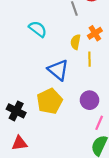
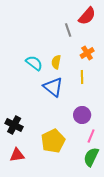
cyan semicircle: (38, 29) -> (34, 63), moved
yellow semicircle: (75, 42) -> (56, 62), moved
yellow pentagon: (50, 101) -> (53, 141), moved

